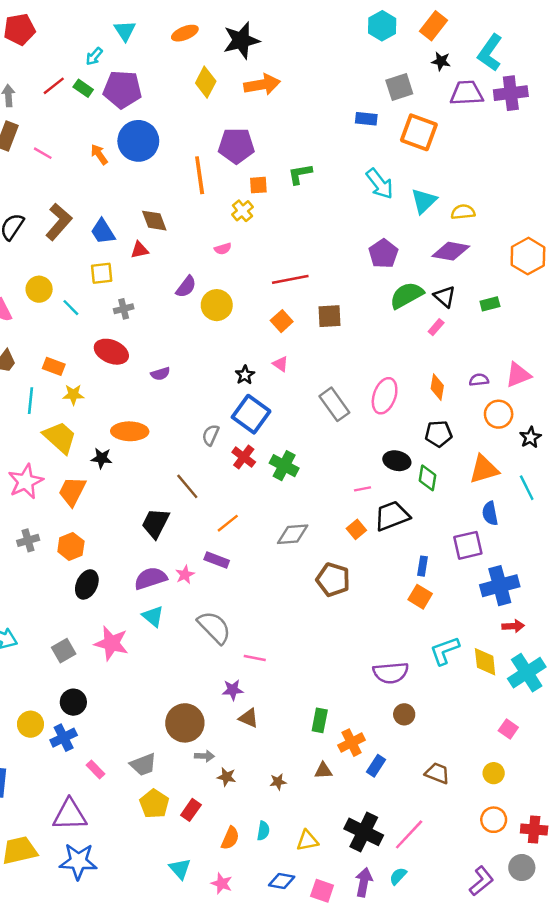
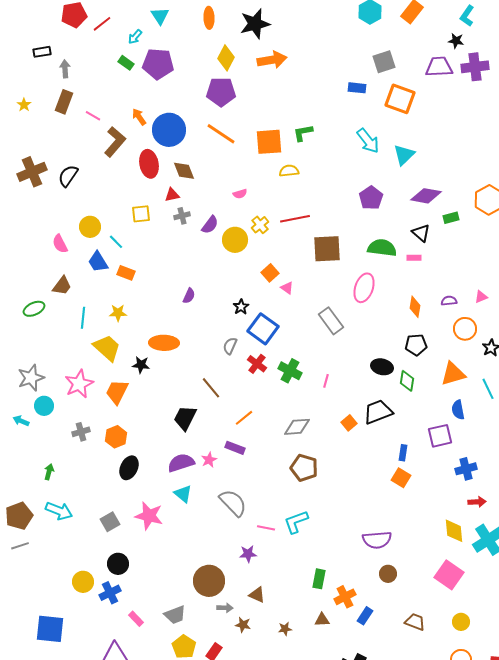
orange ellipse: (185, 33) -> (209, 18), turned -70
cyan L-shape: (490, 53) -> (467, 16), moved, size x0.7
black star: (441, 61) -> (456, 41), moved
red line: (54, 86) -> (102, 24), moved
blue circle: (138, 141) -> (169, 130), moved
purple pentagon: (236, 146) -> (221, 92), moved
orange line: (200, 175) -> (221, 134), turned -48
orange square: (258, 185) -> (269, 142), size x1.8
yellow cross: (242, 211) -> (260, 225), moved
yellow semicircle: (463, 212) -> (289, 171), moved
brown L-shape: (59, 222) -> (115, 142), moved
blue trapezoid: (103, 232) -> (98, 262), moved
green semicircle: (407, 295) -> (382, 248), moved, turned 36
green rectangle: (490, 304) -> (451, 218), moved
gray cross: (124, 309) -> (182, 216), moved
brown square: (329, 316) -> (327, 249), size x1.4
orange square: (282, 321) -> (270, 273), moved
pink rectangle: (436, 327) -> (414, 258), turned 48
red ellipse: (111, 352) -> (149, 164), moved, turned 56
orange rectangle: (54, 366) -> (126, 273), moved
purple semicircle: (160, 374) -> (189, 296), turned -49
black star: (245, 375) -> (241, 307), moved
pink triangle: (518, 375) -> (481, 297), size x0.6
pink ellipse: (385, 396) -> (364, 288), moved
pink line: (363, 489) -> (326, 381), moved, turned -64
brown pentagon: (333, 580) -> (304, 468), moved
blue cross: (500, 586) -> (466, 469), size x0.7
cyan L-shape: (445, 651) -> (296, 522), moved
brown triangle: (249, 718) -> (257, 595), moved
pink square: (508, 729) -> (449, 575), moved, size x1.8

